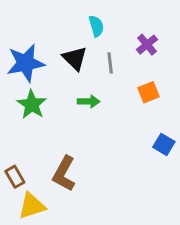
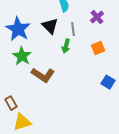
blue star: (26, 63) -> (18, 29), turned -30
green arrow: (89, 101) -> (66, 46), moved, turned 104
brown L-shape: (64, 174) -> (43, 75), moved, turned -85

